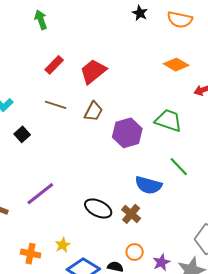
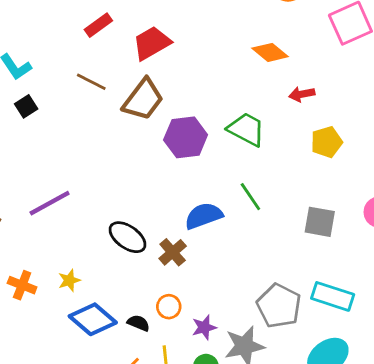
brown trapezoid: (94, 111) -> (143, 100), size x1.5
black square: (22, 134) -> (26, 106), moved
blue semicircle: (148, 185) -> (204, 216), turned 136

